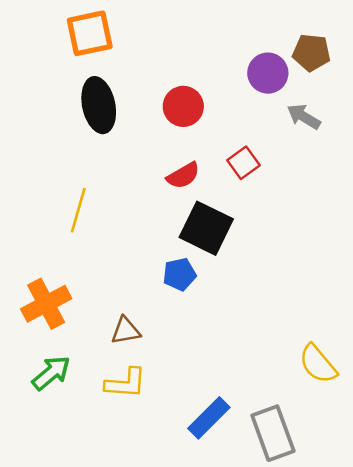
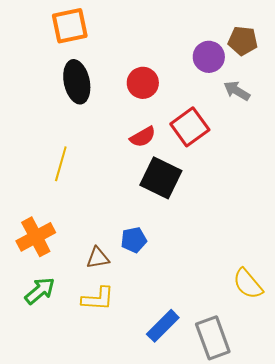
red square: (244, 163) -> (190, 127), size x1.5
blue pentagon: (179, 274) -> (134, 240), moved

